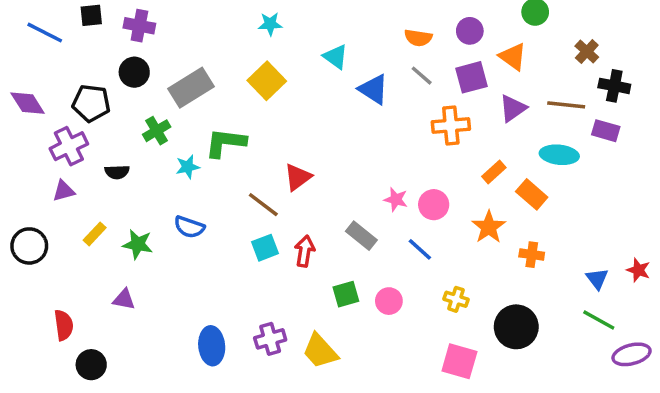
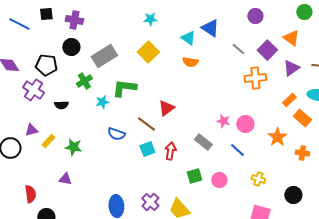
purple circle: (470, 31) -> (255, 16), moved
orange semicircle: (418, 38) -> (190, 62), moved
purple square: (472, 77) -> (267, 50), turned -30
blue triangle: (373, 89) -> (210, 28), moved
purple cross: (69, 146) -> (33, 90), turned -30
orange rectangle: (494, 172) -> (289, 100), moved
purple triangle: (64, 191) -> (31, 130), moved
blue semicircle: (189, 227) -> (116, 134), moved
black circle: (516, 327) -> (293, 195), size x0.7
purple cross: (270, 339) -> (150, 202), turned -30

